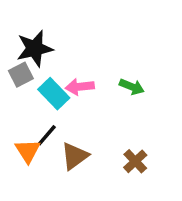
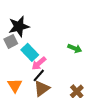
pink arrow: (80, 87) -> (39, 63), moved, turned -35
black line: (47, 135) -> (39, 75), moved

